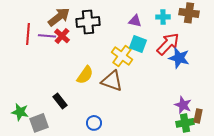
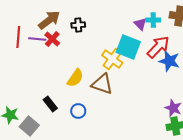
purple triangle: (135, 21) -> (140, 24), moved, turned 32
black cross: (88, 22) -> (78, 25), size x0.6
cyan square: (138, 44) -> (128, 47), size x1.4
gray square: (39, 123) -> (29, 126), turned -30
blue circle: (94, 123) -> (78, 111), moved

